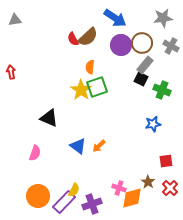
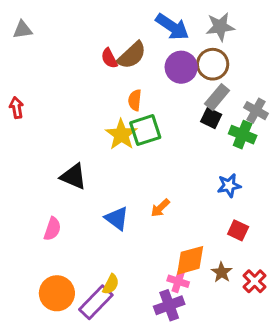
gray star: (163, 18) -> (220, 27), moved
gray cross: (171, 46) -> (256, 111), moved
orange arrow: (99, 146) -> (160, 208), moved
red square: (166, 161) -> (238, 230), moved, turned 32
orange diamond: (132, 198) -> (190, 260), moved
purple cross: (92, 204) -> (169, 305), moved

